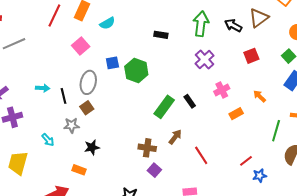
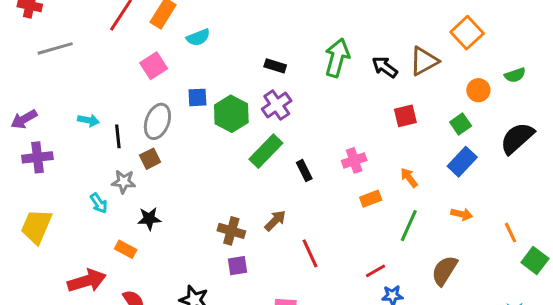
purple cross: (205, 60) -> (277, 105), moved
green rectangle: (164, 107) -> (266, 151), moved
green line: (276, 131) -> (409, 226), moved
cyan arrow: (48, 140) -> (99, 203), moved
purple square: (154, 170) -> (237, 266), turned 32

